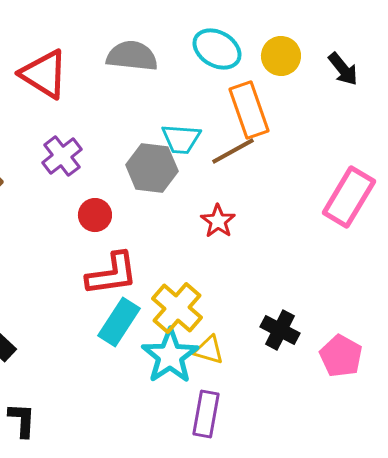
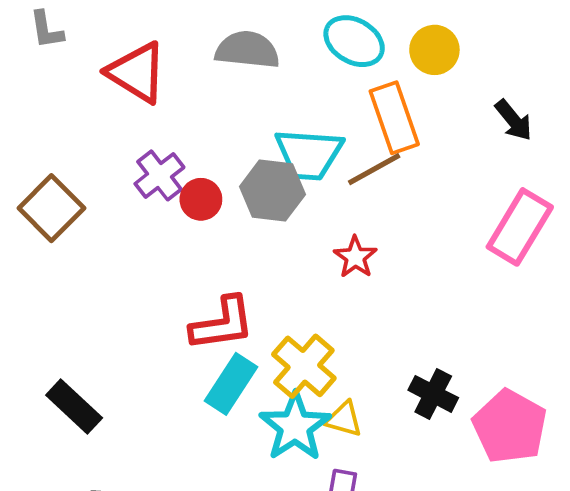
black arrow: (343, 69) -> (514, 120), moved
cyan trapezoid: (181, 139) -> (309, 154), size x1.4
red circle: (95, 215) -> (201, 199), moved
pink pentagon: (341, 356) -> (510, 427), size x1.4

